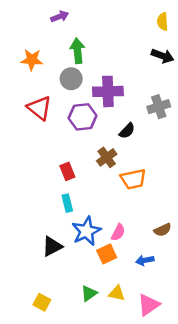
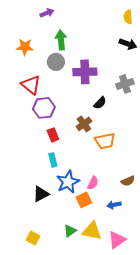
purple hexagon: (83, 117) -> (44, 108), moved
yellow triangle: (117, 293) -> (92, 231), size x1.5

